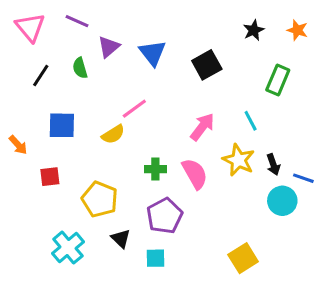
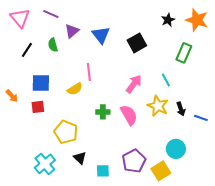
orange star: (297, 30) -> (197, 20), size x1.6
pink line: (134, 109) -> (89, 72), turned -60
red square: (50, 177) -> (38, 107), moved
cyan circle: (282, 201) -> (176, 149), moved
purple pentagon: (165, 216) -> (134, 161), moved

